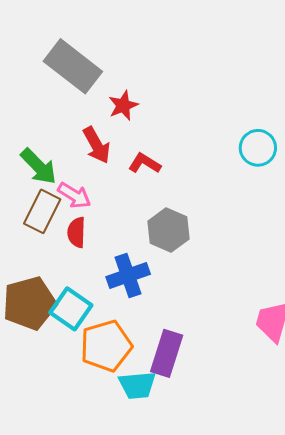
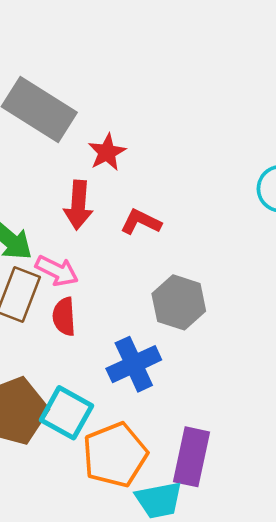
red arrow: (96, 145) -> (78, 205), turned 39

